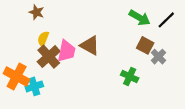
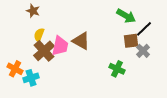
black line: (166, 20) -> (144, 29), moved
brown square: (145, 45) -> (131, 41), turned -35
orange cross: (17, 76) -> (15, 69), size x0.7

